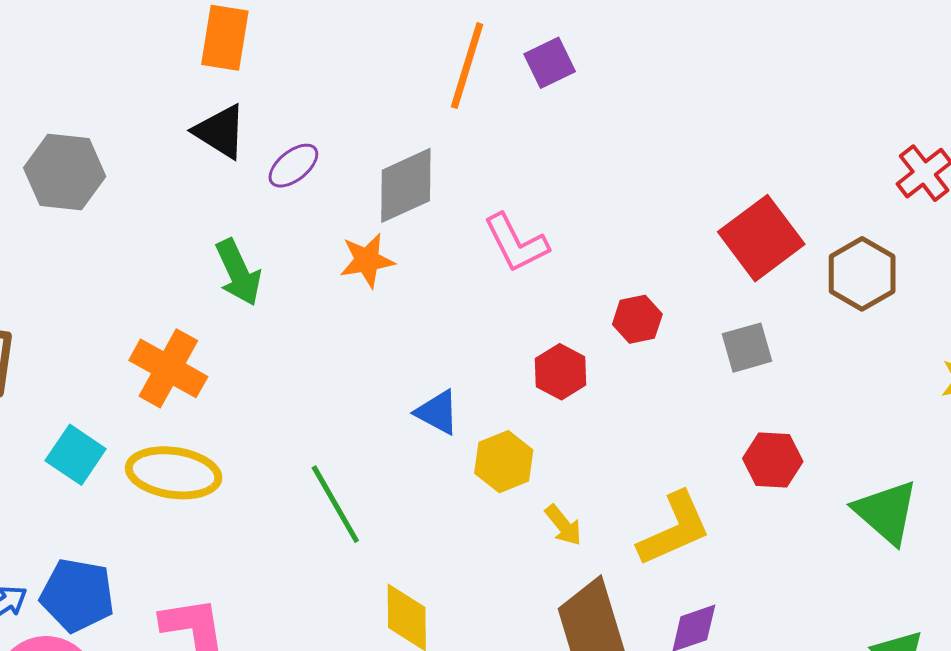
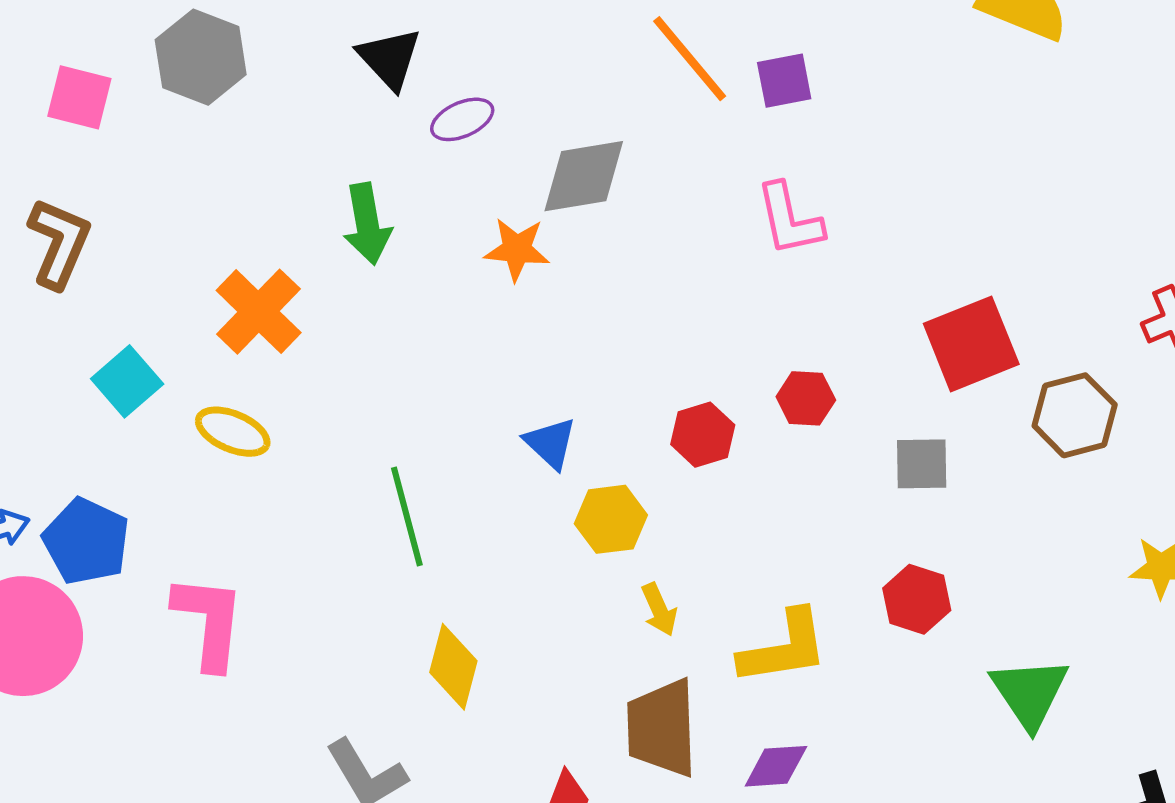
orange line: (467, 66) -> (690, 59), turned -72
pink L-shape: (516, 243) -> (789, 219), moved
yellow ellipse: (174, 473) -> (233, 432), size x0.7

